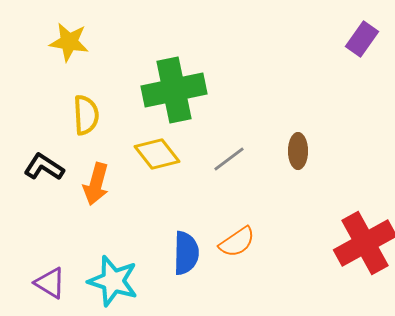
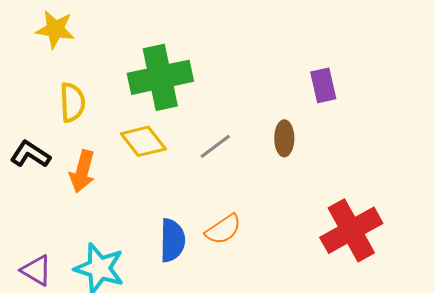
purple rectangle: (362, 39) -> (323, 85), moved, turned -48

